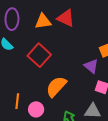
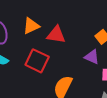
red triangle: (66, 18) -> (56, 35), moved

